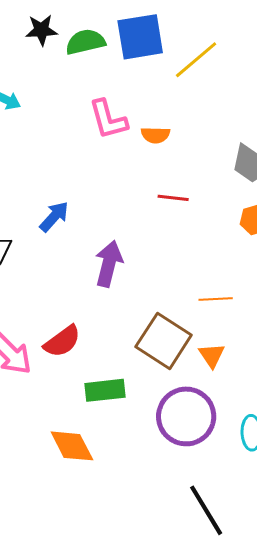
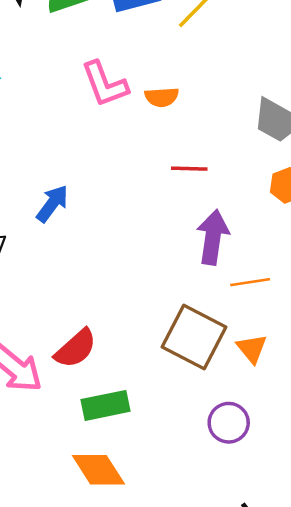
purple arrow: (109, 264) -> (213, 237), moved
green rectangle: (105, 390) -> (105, 405), moved
purple circle: (186, 416) -> (229, 423), size x0.6

